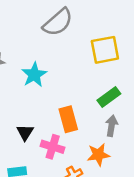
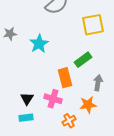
green rectangle: (109, 97) -> (83, 60), moved
black triangle: (25, 132) -> (27, 99), moved

